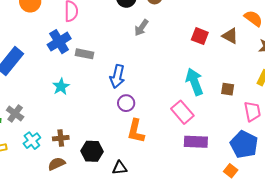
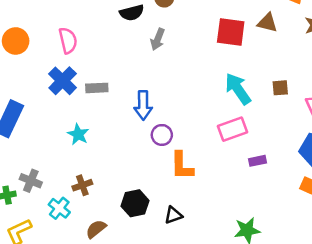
red square: (200, 36) -> (231, 32), size x1.4
pink rectangle: (182, 112) -> (232, 129), turned -55
brown cross: (61, 138) -> (82, 185), moved
purple rectangle: (196, 142) -> (258, 161), size x0.6

